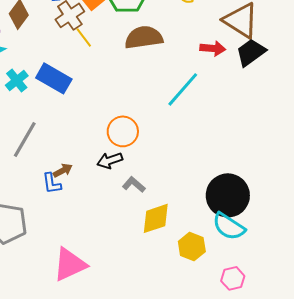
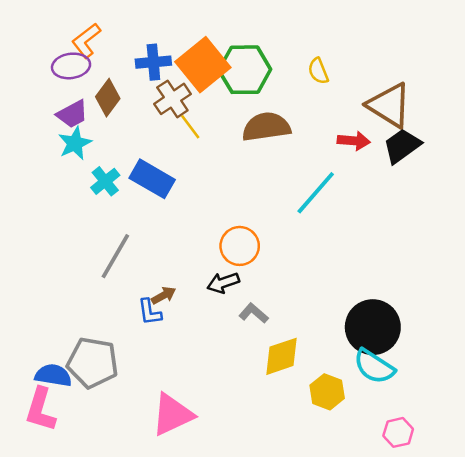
pink hexagon: (233, 278) -> (398, 432), moved

